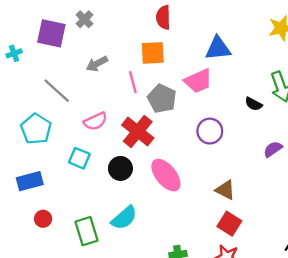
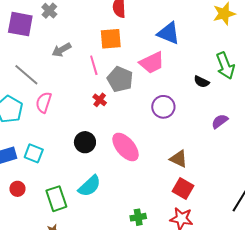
blue triangle: (218, 48) -> (169, 33), turned 30
pink semicircle: (95, 121) -> (44, 102), moved, turned 135
red cross: (138, 131) -> (100, 100), moved, size x0.5
cyan square: (79, 158) -> (34, 153), moved

